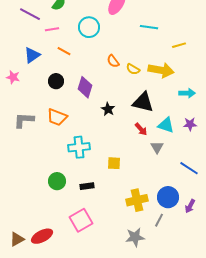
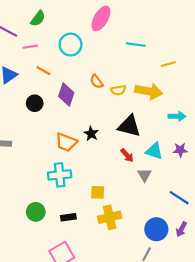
yellow semicircle: (133, 69) -> (118, 90), turned -40
purple diamond: (85, 87) -> (66, 95), moved
orange trapezoid: (57, 117) -> (66, 142), moved
yellow cross: (137, 200) -> (110, 217), moved
purple arrow: (190, 206) -> (181, 229), moved

